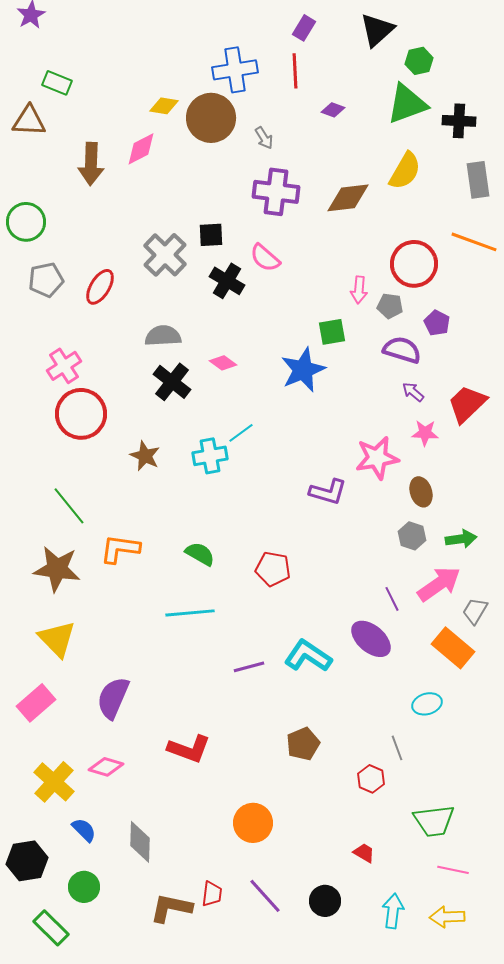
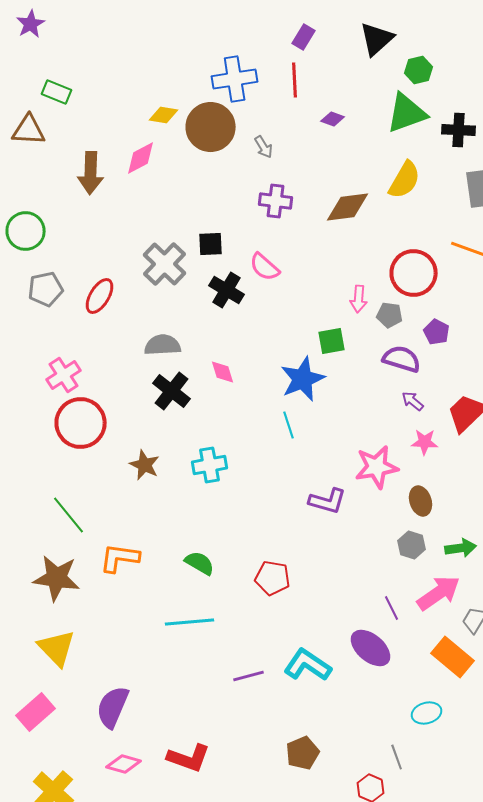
purple cross: (276, 192) -> (276, 201), size x0.7
pink diamond: (223, 363) -> (223, 372), turned 36
cyan line: (241, 433) -> (289, 425), moved, turned -72
pink diamond: (106, 767) -> (124, 764), moved

